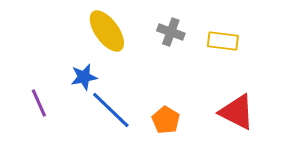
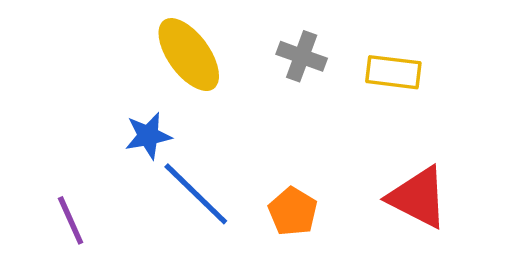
purple line: (39, 103) -> (71, 220), moved

